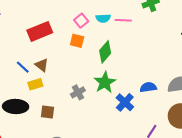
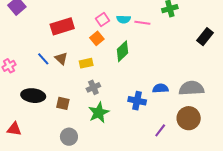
orange square: (77, 41) -> (97, 38), turned 32
green star: (105, 82) -> (99, 113), moved
yellow rectangle: (35, 84) -> (86, 63), moved
blue cross: (125, 102) -> (137, 101), turned -36

